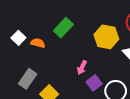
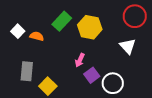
yellow hexagon: (106, 37) -> (90, 27), moved
gray rectangle: (28, 79) -> (27, 71), turned -30

